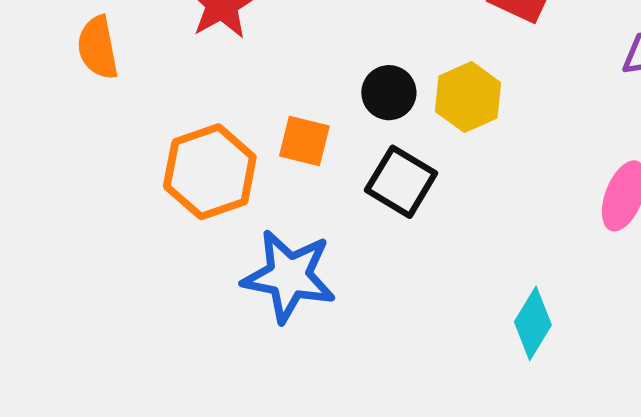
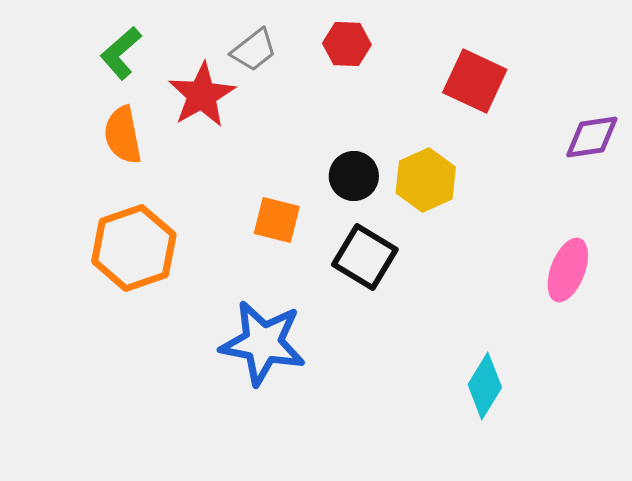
orange semicircle: (98, 48) -> (123, 135), moved
orange hexagon: (210, 172) -> (134, 248), moved

